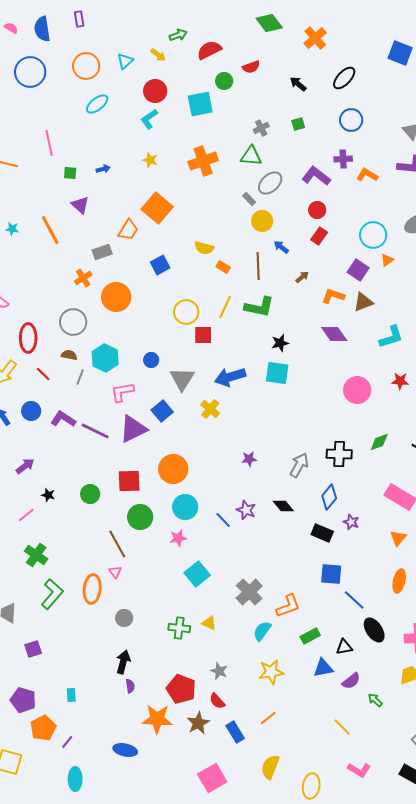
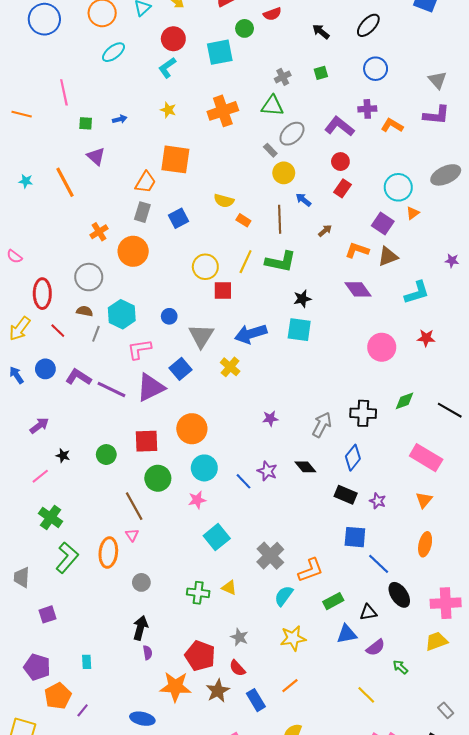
orange square: (157, 208) -> (175, 159), turned -32
gray rectangle: (102, 252) -> (142, 212), moved, turned -54
purple star: (351, 522) -> (378, 501), moved

